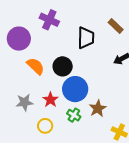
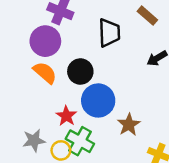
purple circle: (19, 39) -> (45, 41), moved
gray star: (24, 102) -> (34, 140), moved
green cross: (74, 115) -> (80, 141), moved, size x1.5

